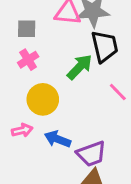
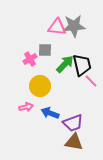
gray square: (27, 29) -> (45, 50), moved
black trapezoid: (105, 46) -> (82, 65), moved

